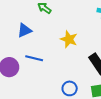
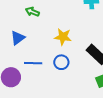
blue circle: (70, 88) -> (61, 62), moved

